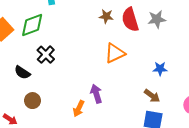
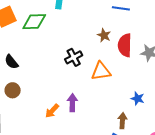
black cross: (46, 55) -> (74, 57), moved
brown arrow: (152, 96) -> (122, 121), turned -140

